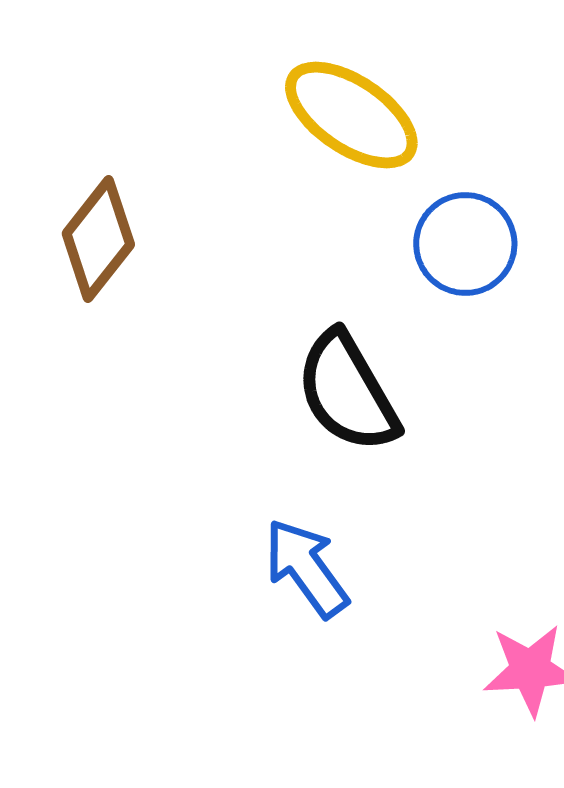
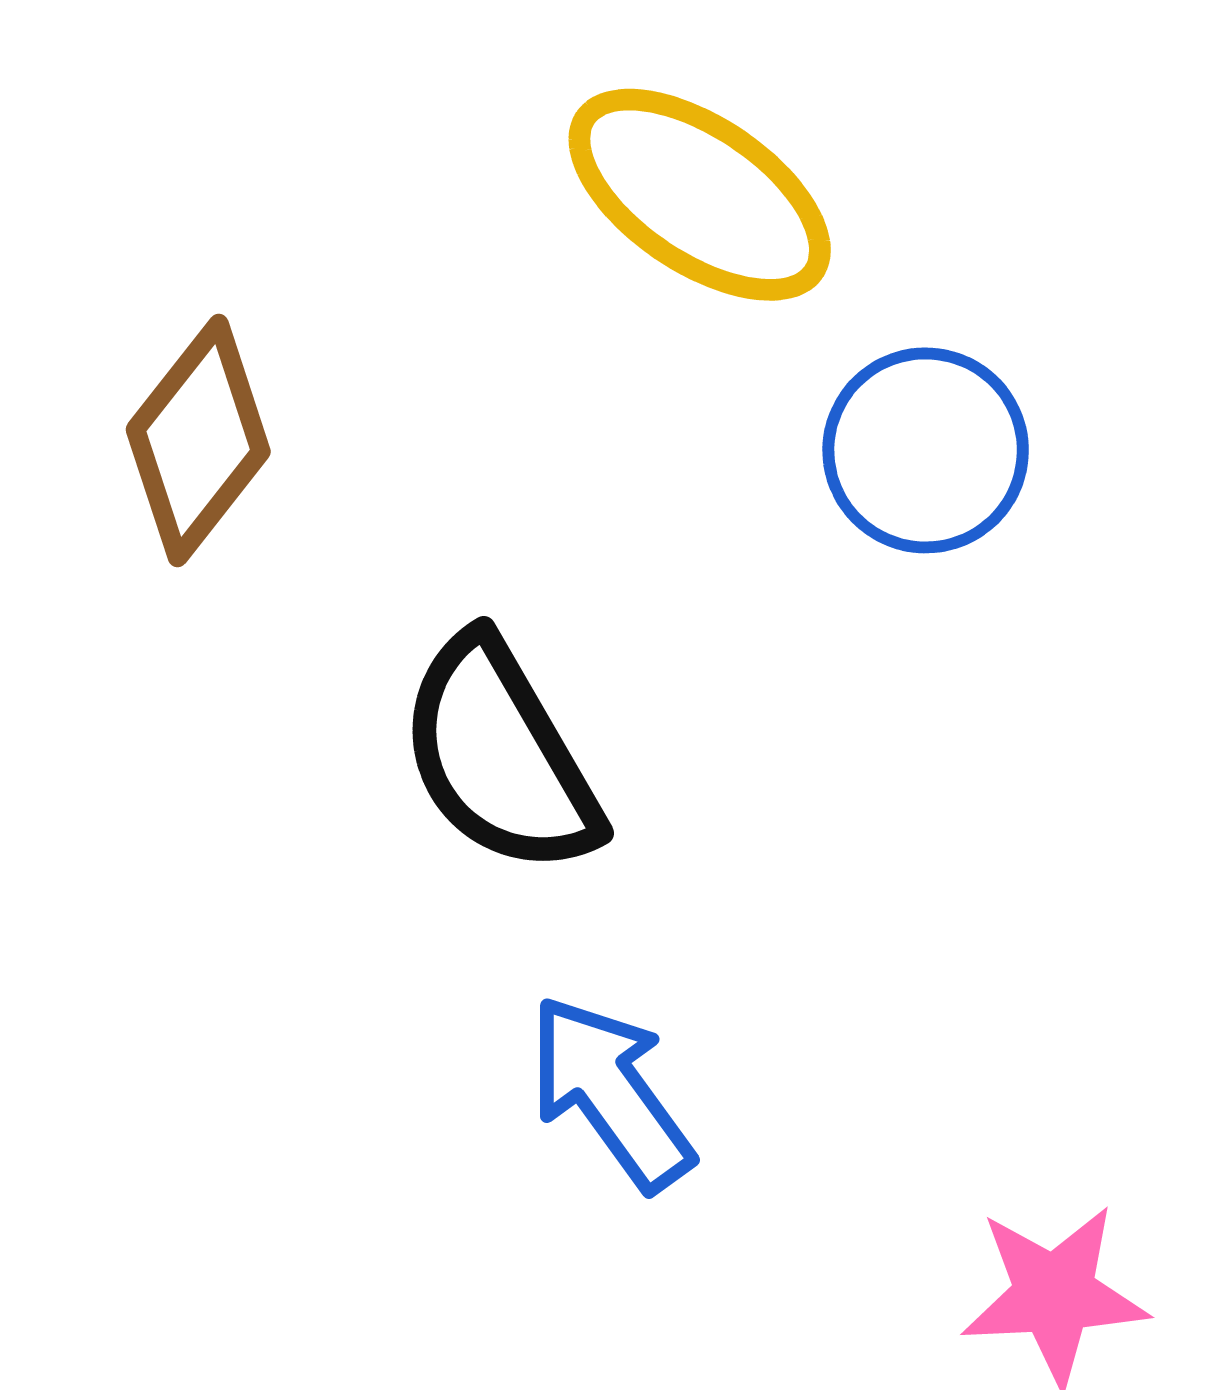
black semicircle: (347, 392) -> (499, 756), moved

